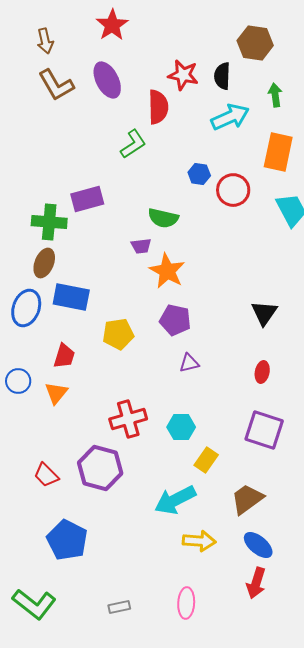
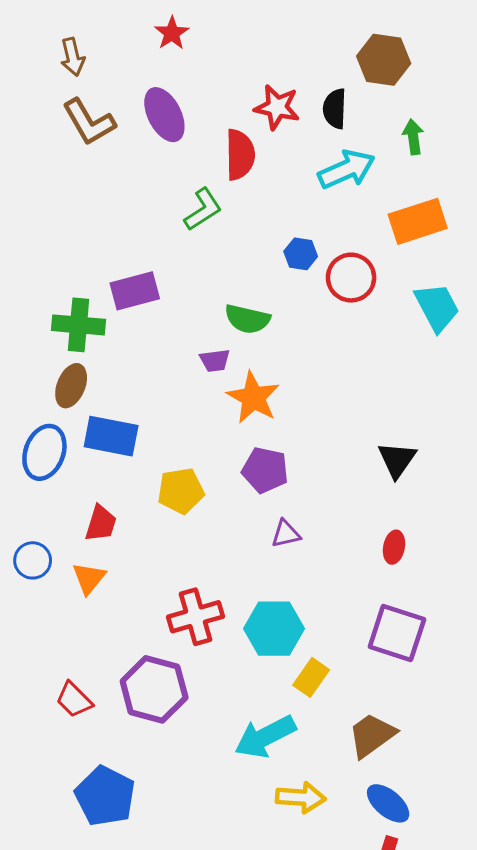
red star: (112, 25) -> (172, 33), size x0.7
orange rectangle: (278, 152) -> (418, 221), turned 60
cyan hexagon: (181, 427) -> (274, 629), size x1.4

